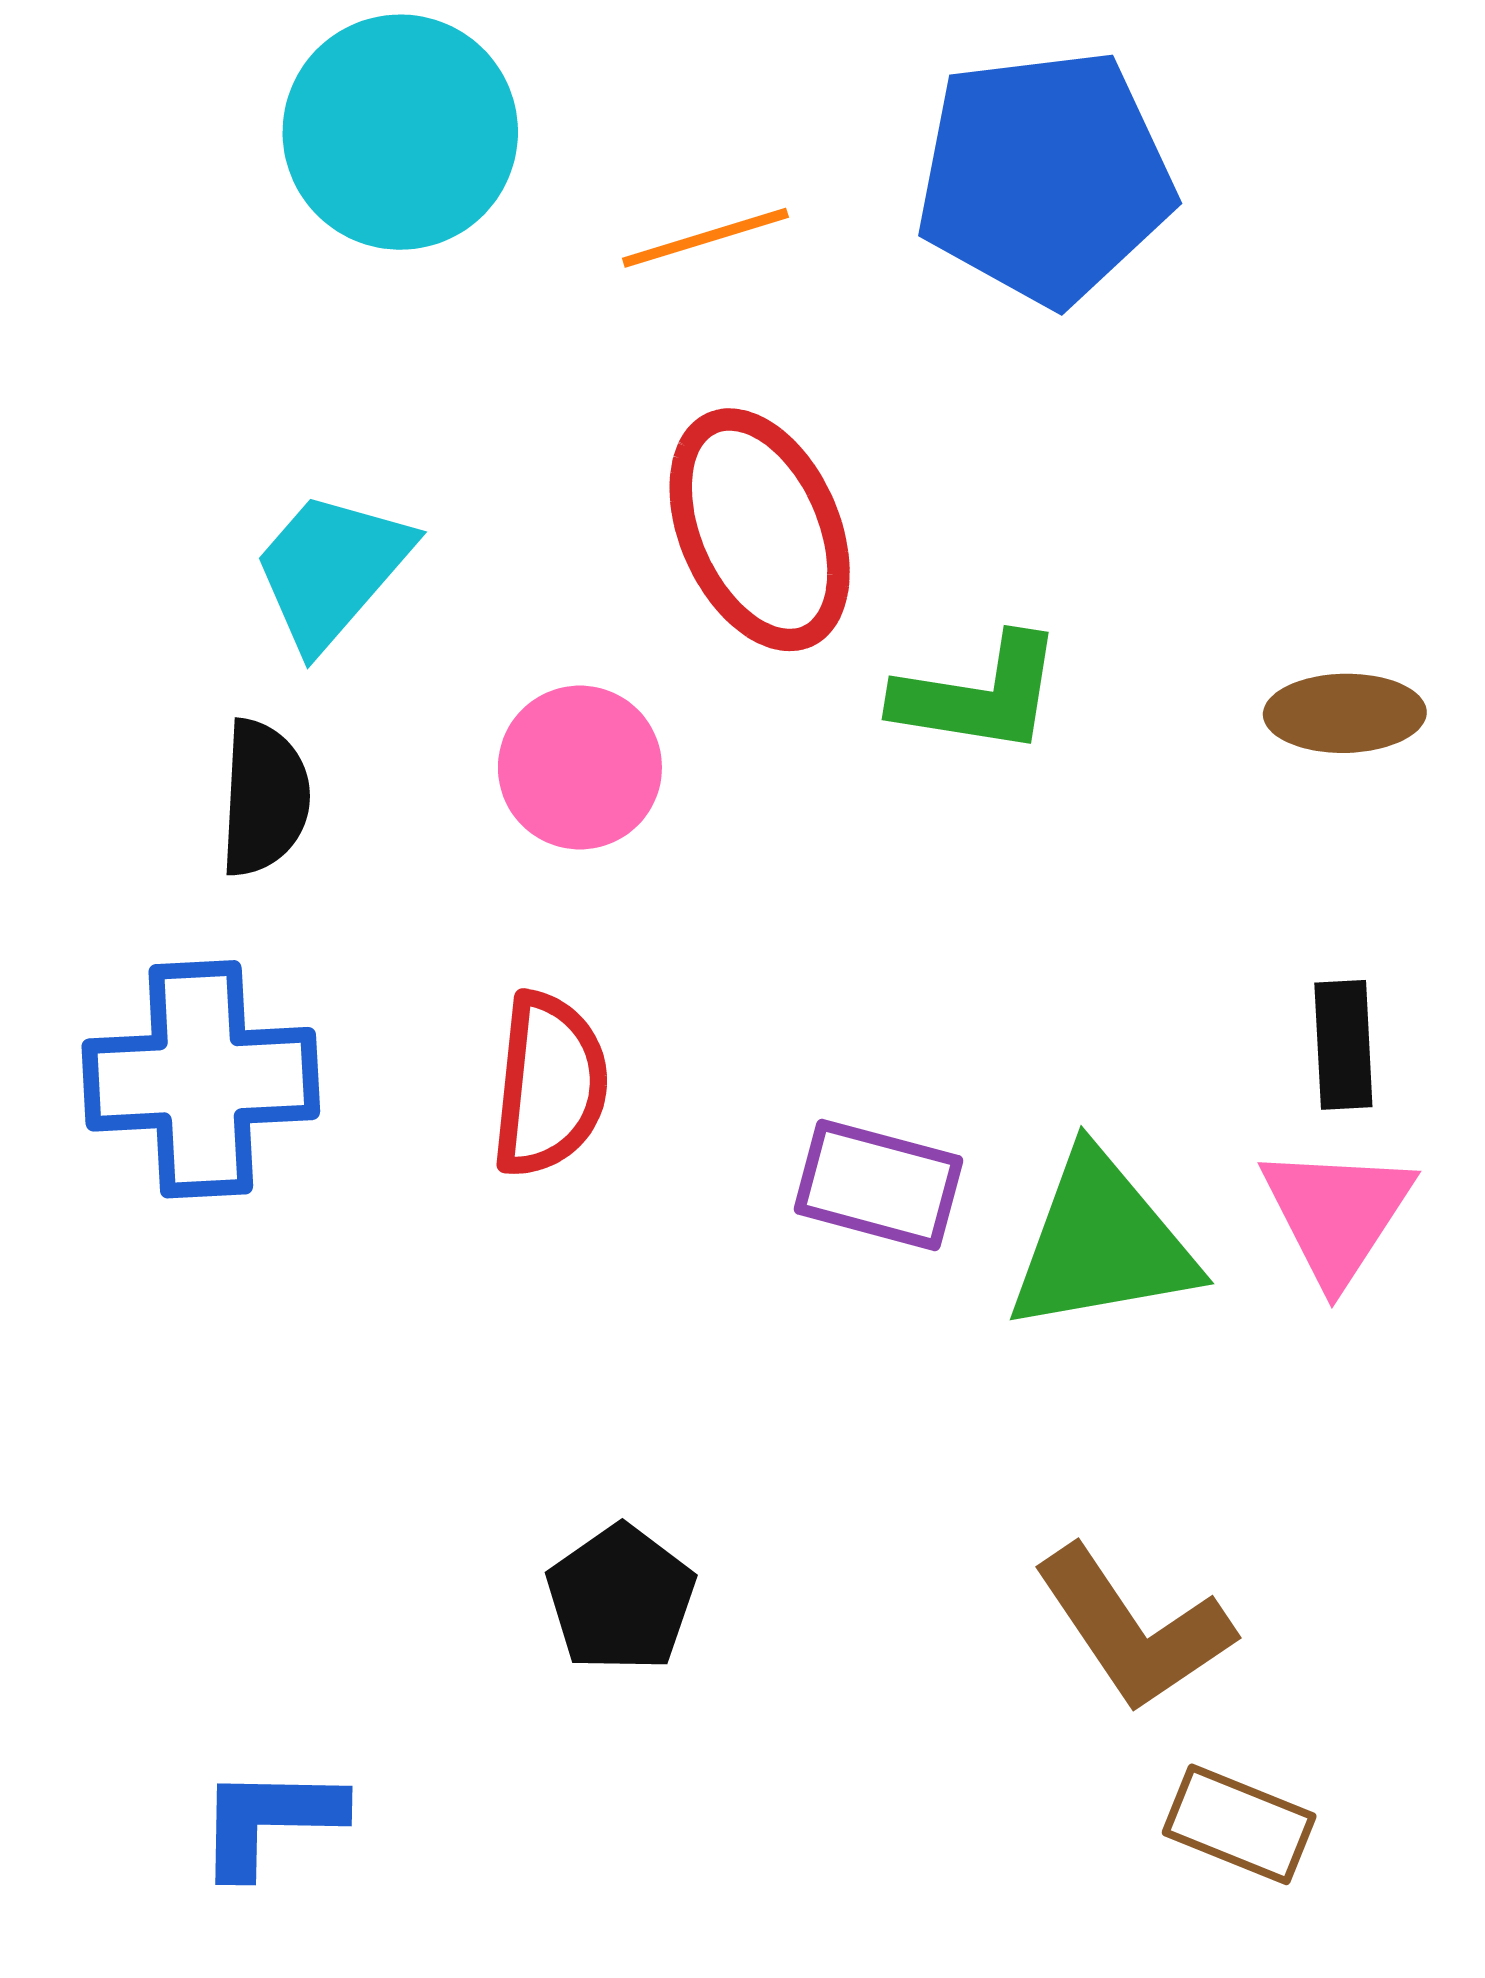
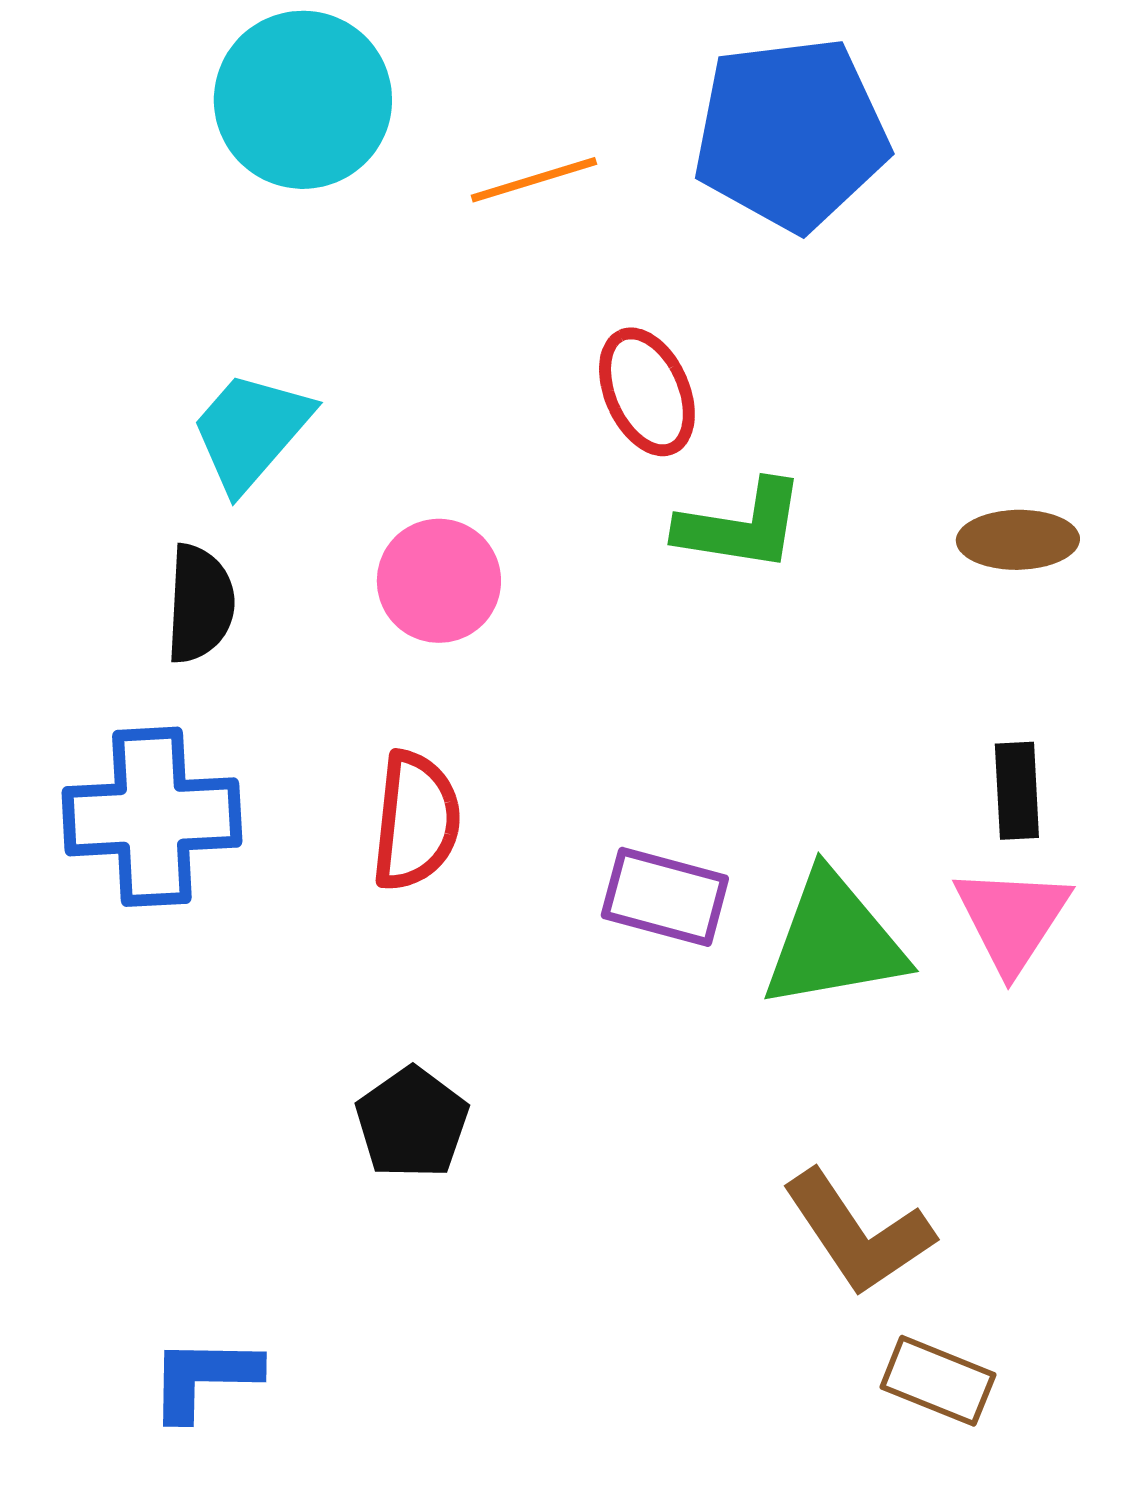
red ellipse: (760, 530) -> (647, 392), moved, size x0.7
black pentagon: (621, 1598) -> (412, 1123), moved

